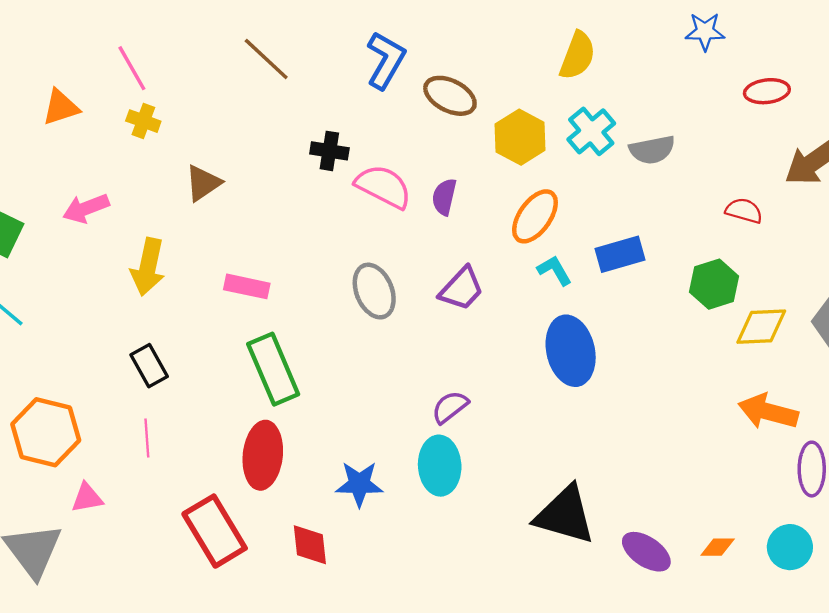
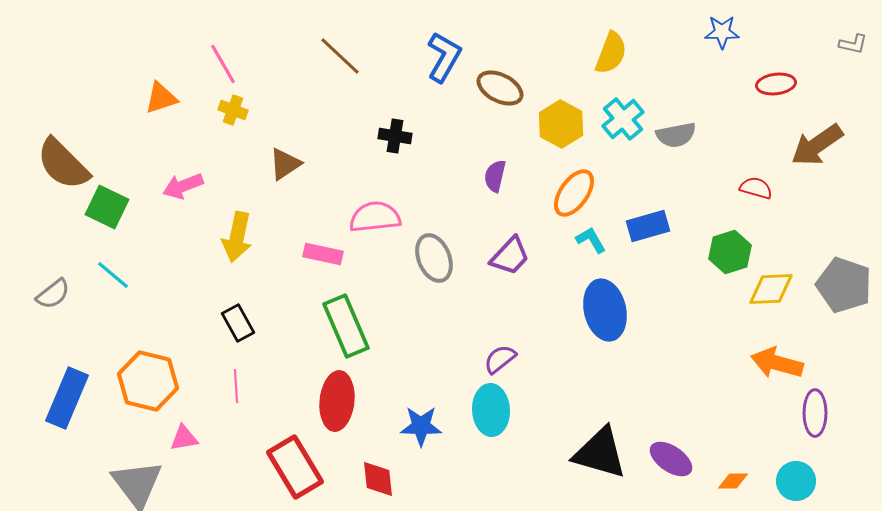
pink semicircle: (383, 187) -> (375, 217), moved, turned -33
purple ellipse: (646, 552) -> (671, 459), moved

